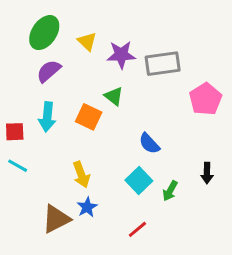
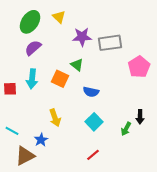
yellow triangle: (87, 41) -> (59, 17), moved
blue semicircle: (149, 144) -> (91, 92), moved, turned -35
cyan line: (18, 166) -> (12, 131), moved
green arrow: (170, 191) -> (126, 129), moved
blue star: (87, 207) -> (41, 140), moved
brown triangle: (56, 219) -> (25, 156), moved

